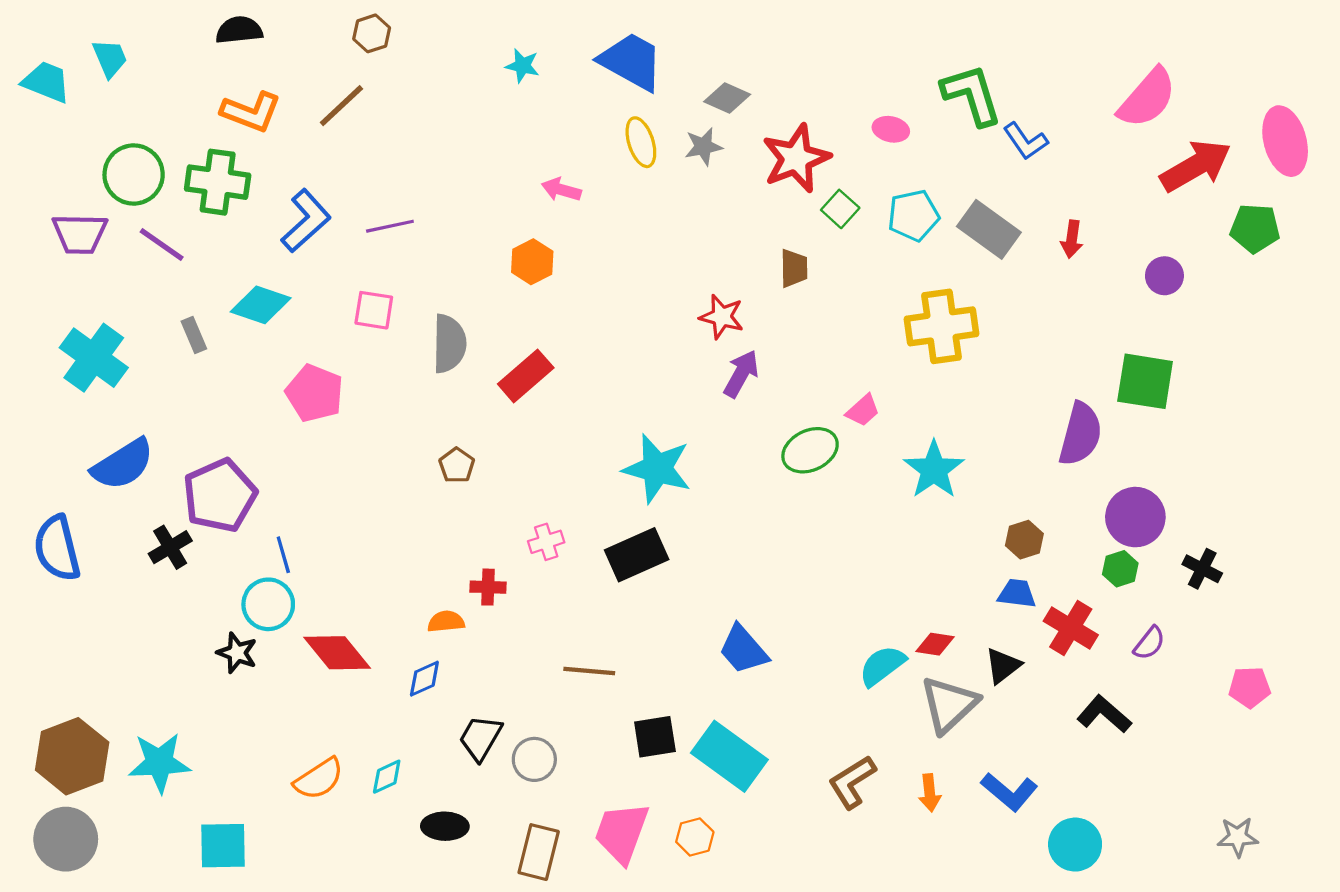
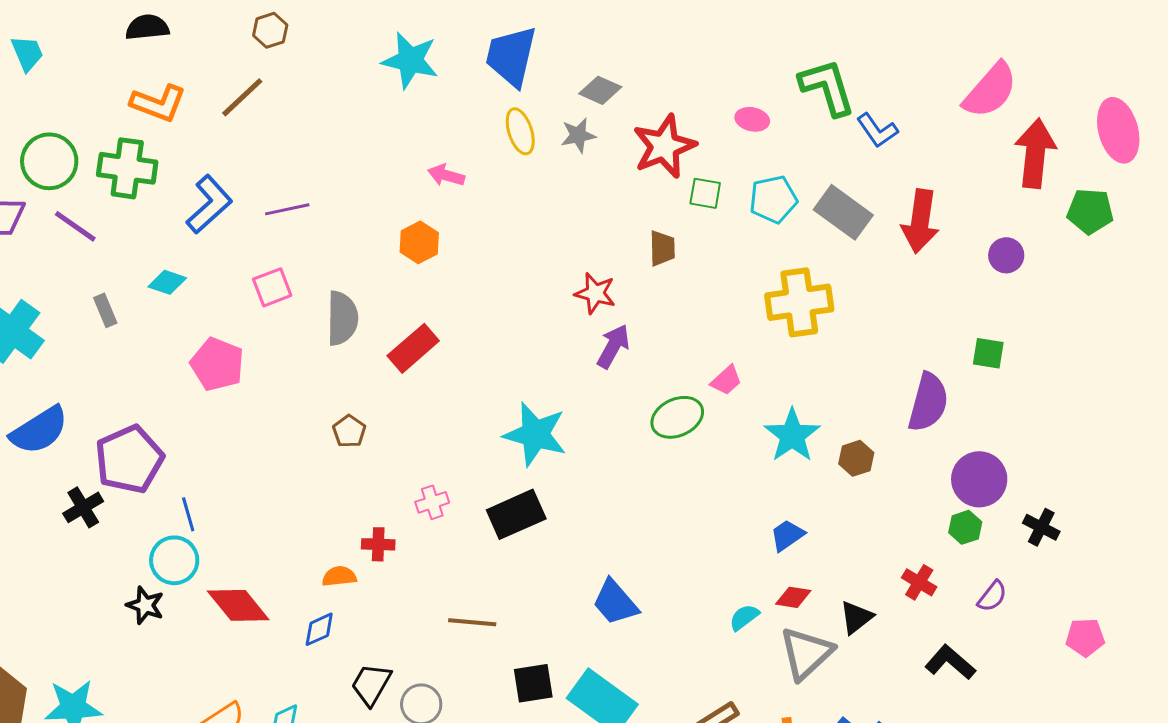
blue trapezoid: (631, 61) -> (511, 56), turned -106
cyan star: (522, 66) -> (410, 60), size x1.8
red arrow: (1196, 166) -> (1035, 153), turned -54
green square: (840, 209) -> (705, 193), turned -32
red arrow: (1072, 239) -> (920, 221), size x1.8
cyan diamond: (261, 305) -> (167, 282), size x0.7
pink square: (374, 310) -> (272, 287), turned -30
green square: (1145, 381) -> (988, 353), size x0.6
brown hexagon: (1024, 540) -> (856, 458), moved
blue trapezoid: (1017, 594) -> (787, 535), moved, turned -42
red cross: (1071, 628) -> (919, 582), size x0.7
cyan semicircle: (882, 666) -> (744, 617), size x0.7

